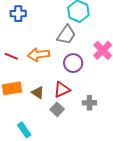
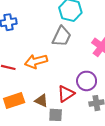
purple circle: (73, 63) -> (87, 81), moved
gray square: (57, 109) -> (56, 115), moved, turned -32

